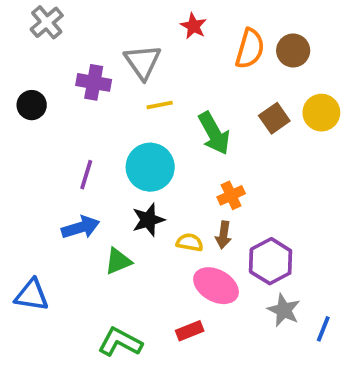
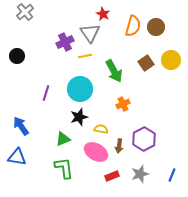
gray triangle: (143, 62) -> (90, 33), moved
purple cross: (94, 82) -> (65, 42), moved, turned -36
blue arrow: (81, 227) -> (21, 126), moved, turned -108
brown arrow: (224, 235) -> (119, 146), moved
pink ellipse: (216, 286) -> (96, 152), moved
gray star: (284, 310) -> (140, 174), moved, turned 30
red rectangle: (190, 331) -> (112, 176), moved
green L-shape: (120, 342) -> (64, 168), moved, turned 55

